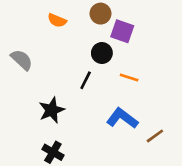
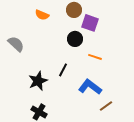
black line: (86, 80) -> (63, 70), moved
brown line: (155, 136) -> (106, 106), moved

